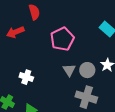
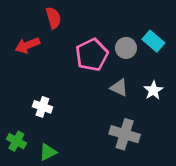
gray triangle: (69, 70) -> (119, 88), moved, turned -32
gray circle: (87, 70) -> (126, 48), moved

